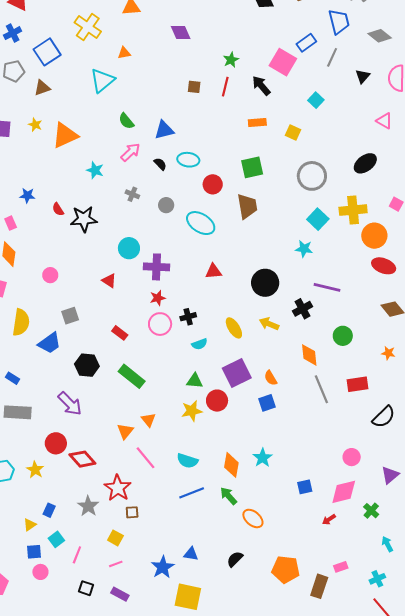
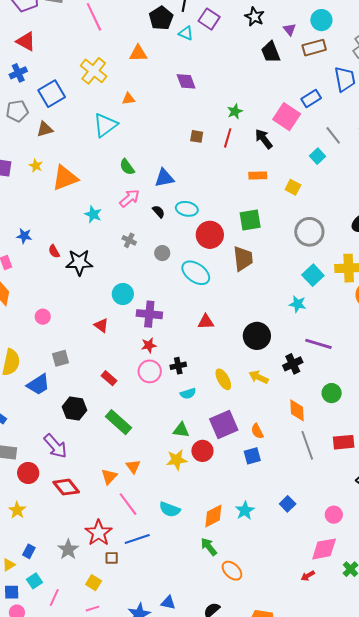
gray line: (332, 57) -> (333, 135), moved, turned -66
red circle: (213, 184) -> (210, 235), size x1.4
red circle: (56, 443) -> (28, 473), moved
red diamond: (82, 459) -> (66, 487), moved
orange diamond: (231, 465) -> (213, 516), turned 50
blue square: (305, 487) -> (288, 504), moved, turned -35
blue line: (192, 493) -> (137, 539), moved

